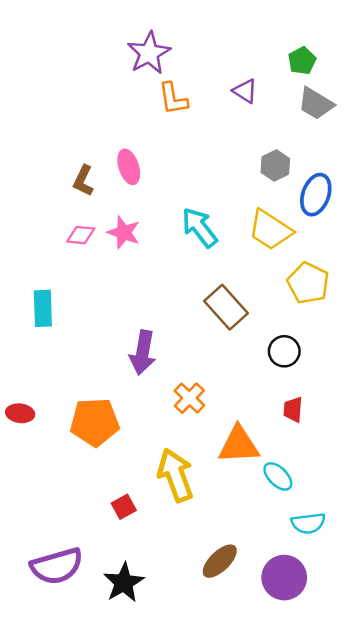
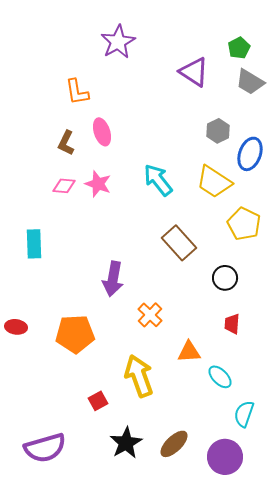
purple triangle: (245, 91) -> (194, 72), size x1.5
orange L-shape: (173, 99) -> (77, 92), moved
orange triangle: (239, 445) -> (189, 352), size x0.7
cyan semicircle: (308, 523) -> (244, 414), turned 116
black star: (124, 583) -> (126, 443), moved

